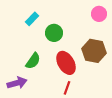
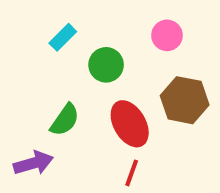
pink circle: (99, 14) -> (167, 35), moved

